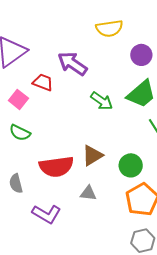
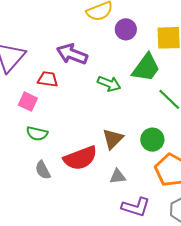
purple circle: (141, 55) -> (126, 29), moved
gray semicircle: (16, 183) -> (43, 170), moved
purple L-shape: (47, 214) -> (136, 207), moved

